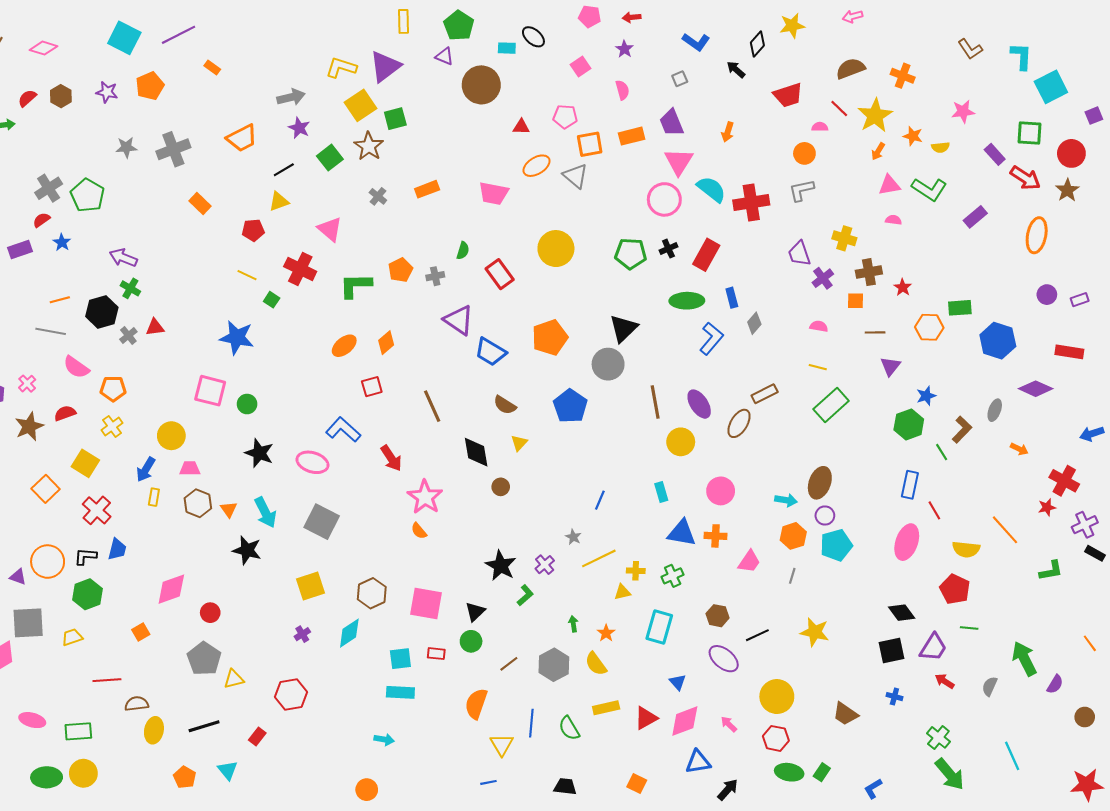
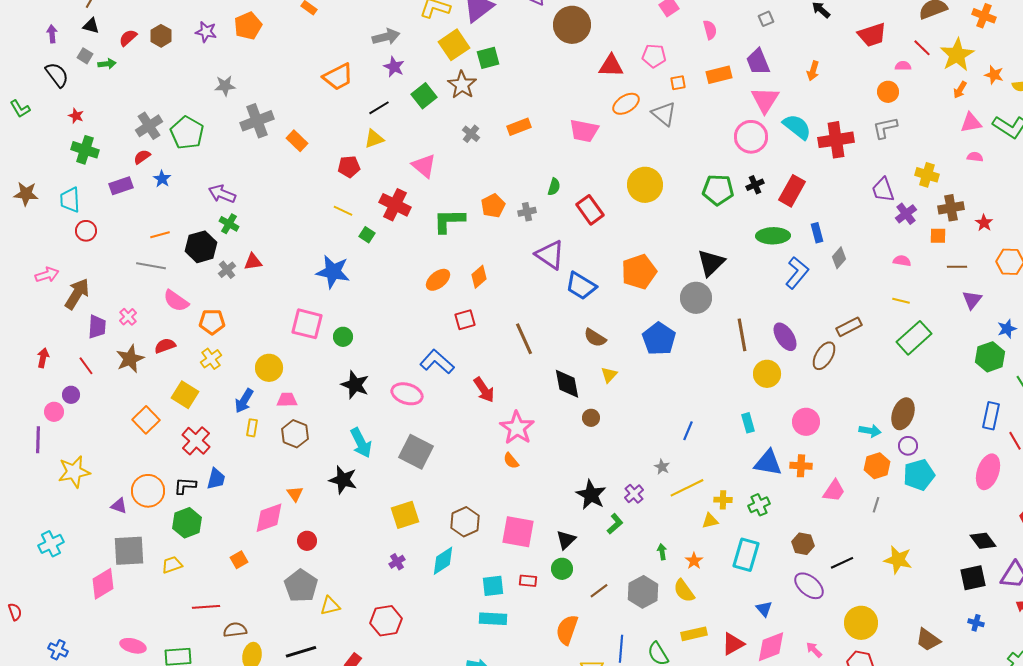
red triangle: (521, 127) -> (611, 66), size x1.5
orange square: (590, 144) -> (678, 83), size x0.6
gray cross: (173, 149) -> (257, 121), moved
orange triangle: (229, 509) -> (295, 494), moved

